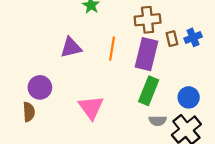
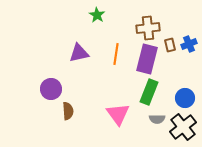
pink triangle: (91, 107) -> (118, 114), moved
brown semicircle: (29, 112) -> (68, 111), moved

